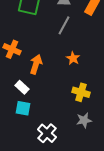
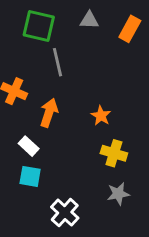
gray line: (64, 25) -> (58, 62), moved, turned -42
orange star: (73, 58) -> (101, 116), moved

